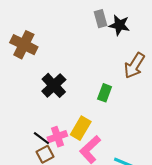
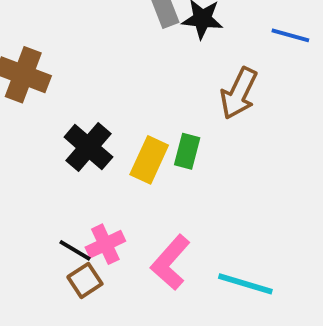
yellow rectangle: (81, 128) -> (149, 160), moved

